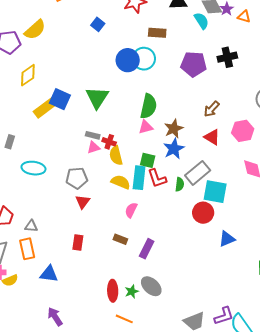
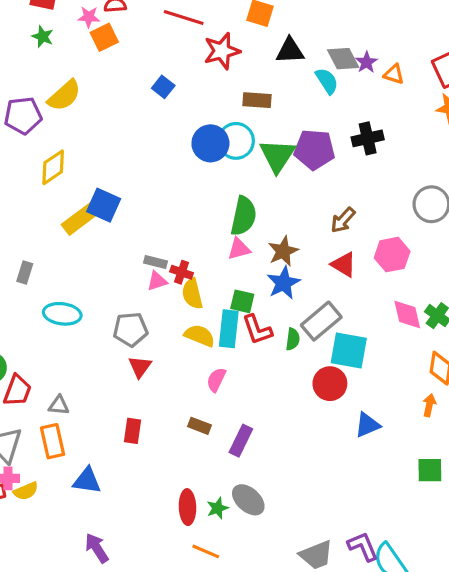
green triangle: (97, 98) -> (277, 156), moved
purple L-shape: (224, 316) -> (363, 546), turned -95

